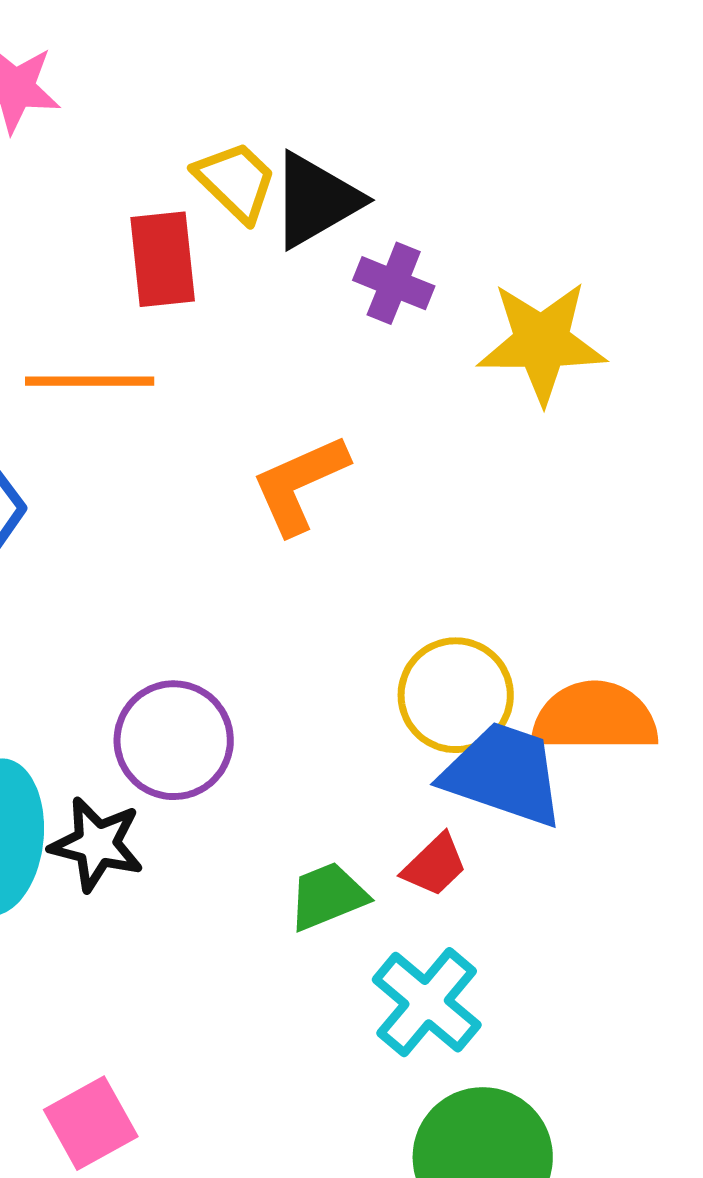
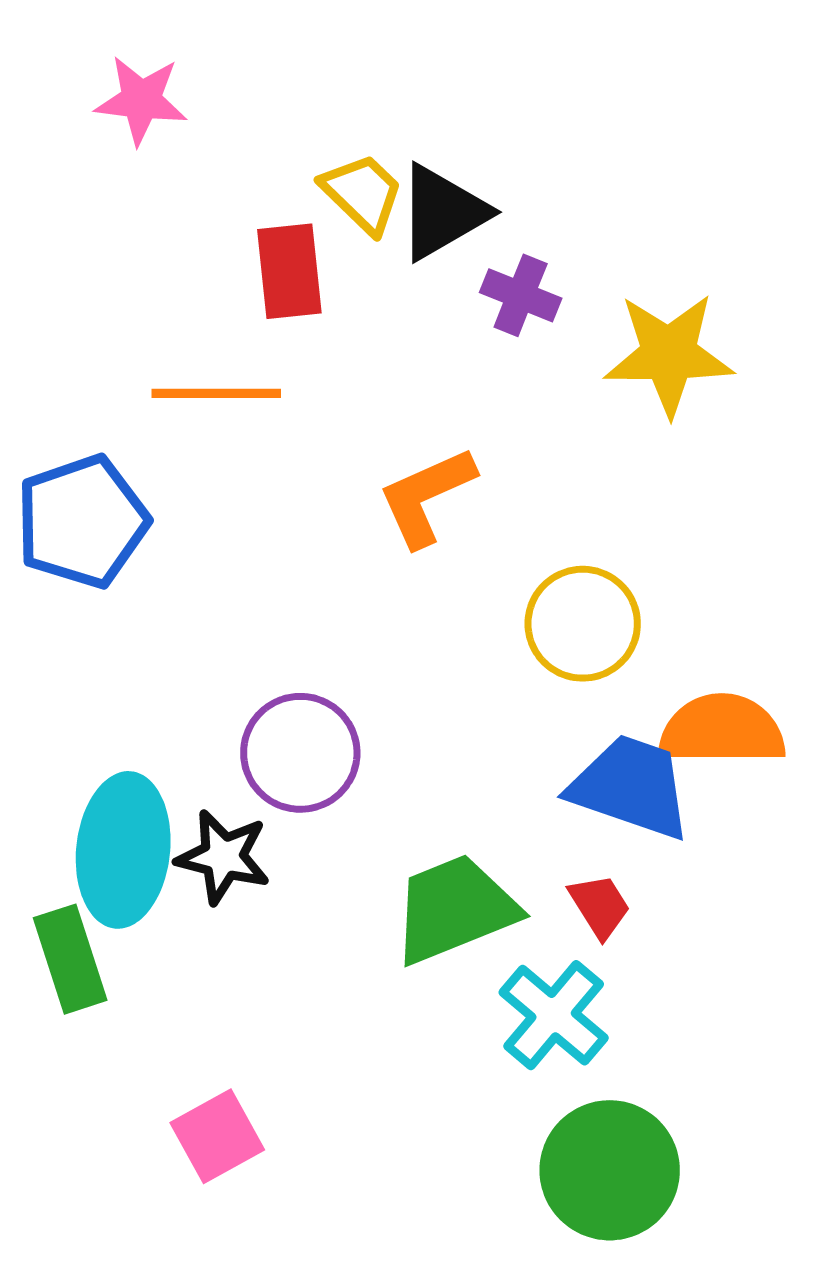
yellow circle: (456, 695) -> (583, 624), moved
red trapezoid: (435, 865) -> (600, 906), moved, turned -78
green trapezoid: (328, 896) -> (455, 909), size x1.6

